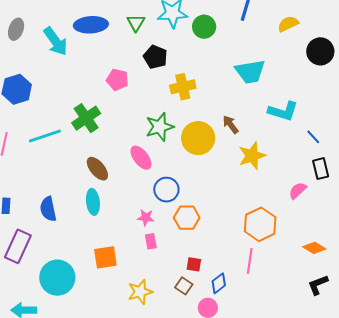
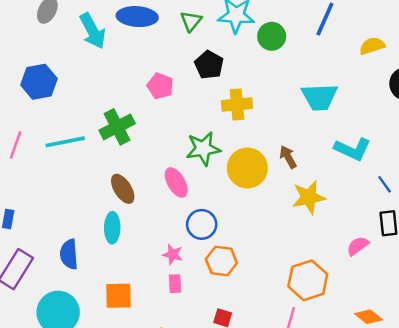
blue semicircle: (48, 209) -> (69, 254), moved

